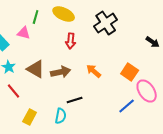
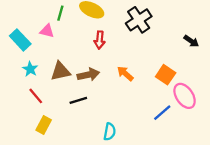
brown triangle: (36, 69) -> (60, 71), turned -42
black line: (75, 100) -> (78, 100), moved
cyan semicircle: (61, 116) -> (110, 132), moved
yellow rectangle: (30, 117) -> (44, 125), moved

